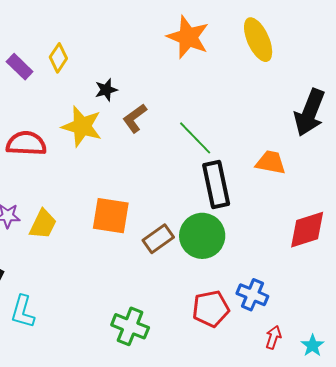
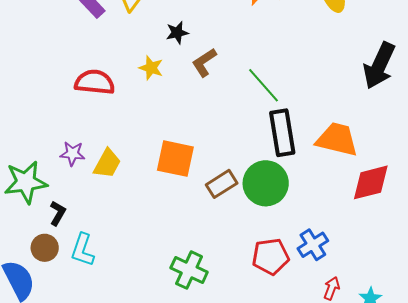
yellow star: (82, 126) -> (151, 68), size x0.6
orange trapezoid: (271, 162) -> (337, 139), moved, size x1.4
blue cross: (252, 295) -> (313, 245), turned 32

